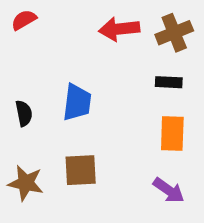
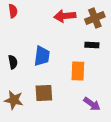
red semicircle: (24, 20) -> (13, 11), turned 112
orange rectangle: (172, 134) -> (78, 71), moved

